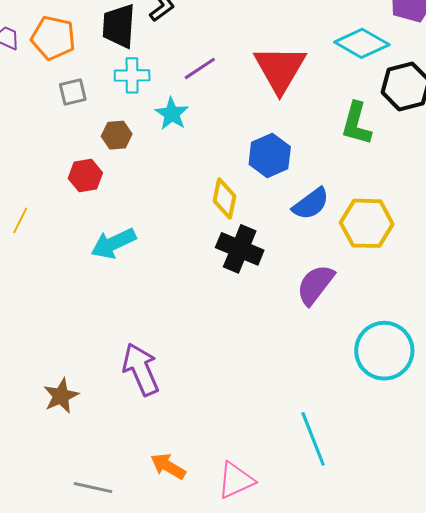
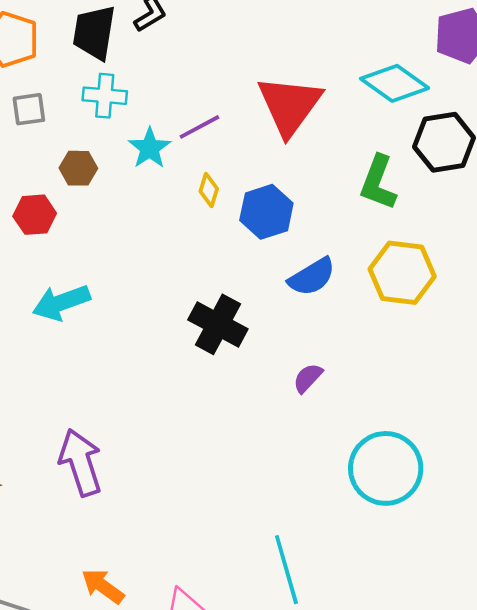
purple line: (200, 68) -> (199, 127), moved
yellow diamond: (224, 199) -> (209, 190), moved, size x0.7
yellow hexagon: (367, 223) -> (402, 273), moved
purple semicircle: (315, 285) -> (308, 378), size x0.6

